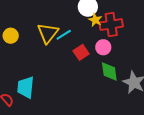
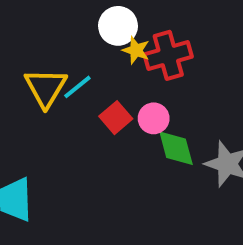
pink circle: (103, 47) -> (154, 118), moved

